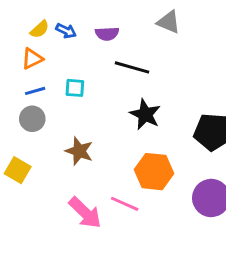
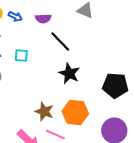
black line: (132, 67) -> (60, 42), turned 30
brown star: (79, 151) -> (44, 112), moved

